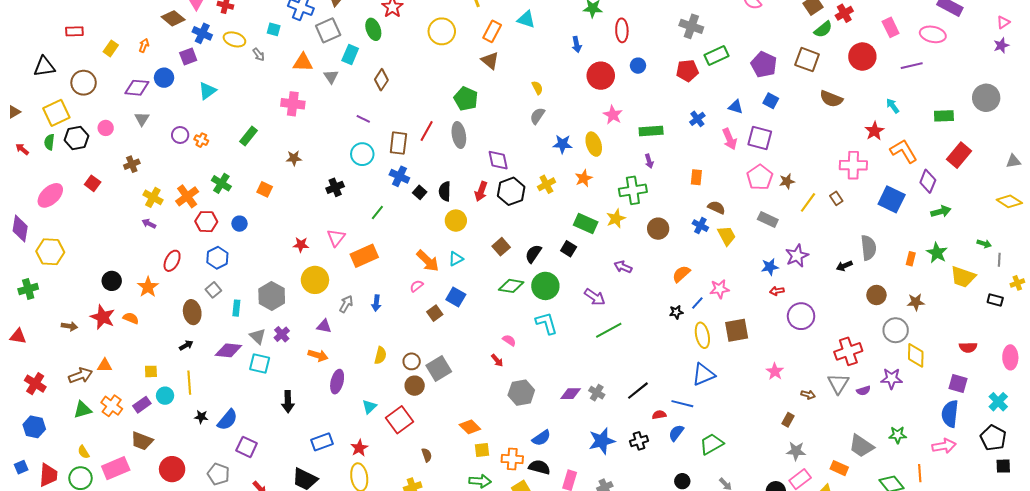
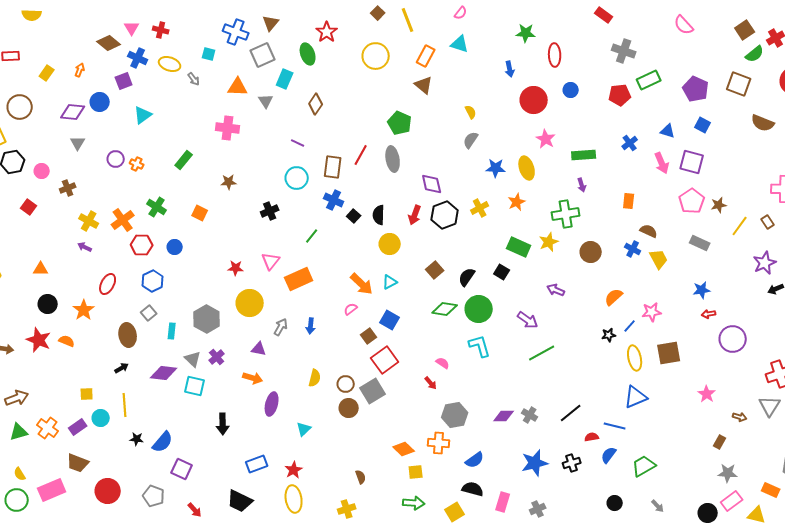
pink circle: (106, 128) -> (42, 171), moved
purple star: (797, 256) -> (765, 263), moved
orange triangle: (105, 365) -> (41, 269), moved
red square: (399, 420) -> (385, 360), moved
orange cross: (512, 459) -> (439, 443), moved

